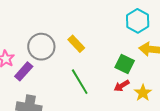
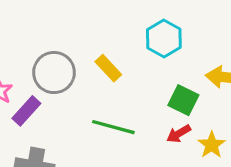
cyan hexagon: (138, 21) -> (164, 38), moved
green line: (80, 82) -> (113, 127), turned -44

